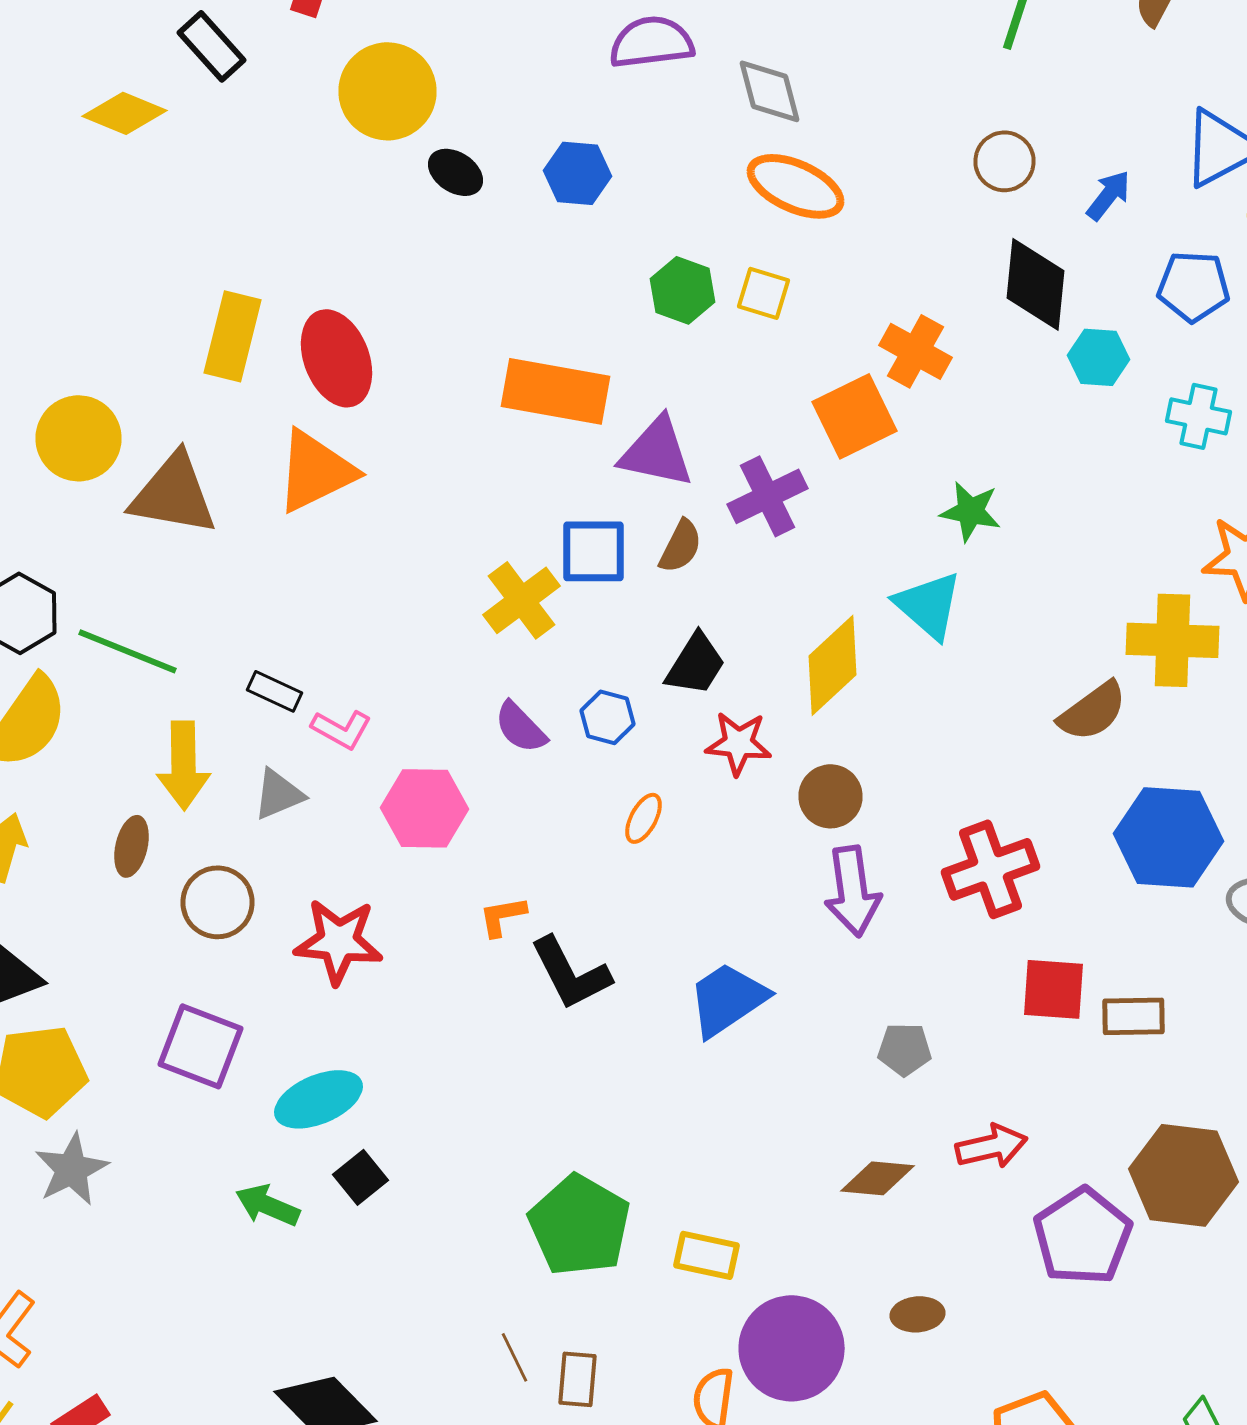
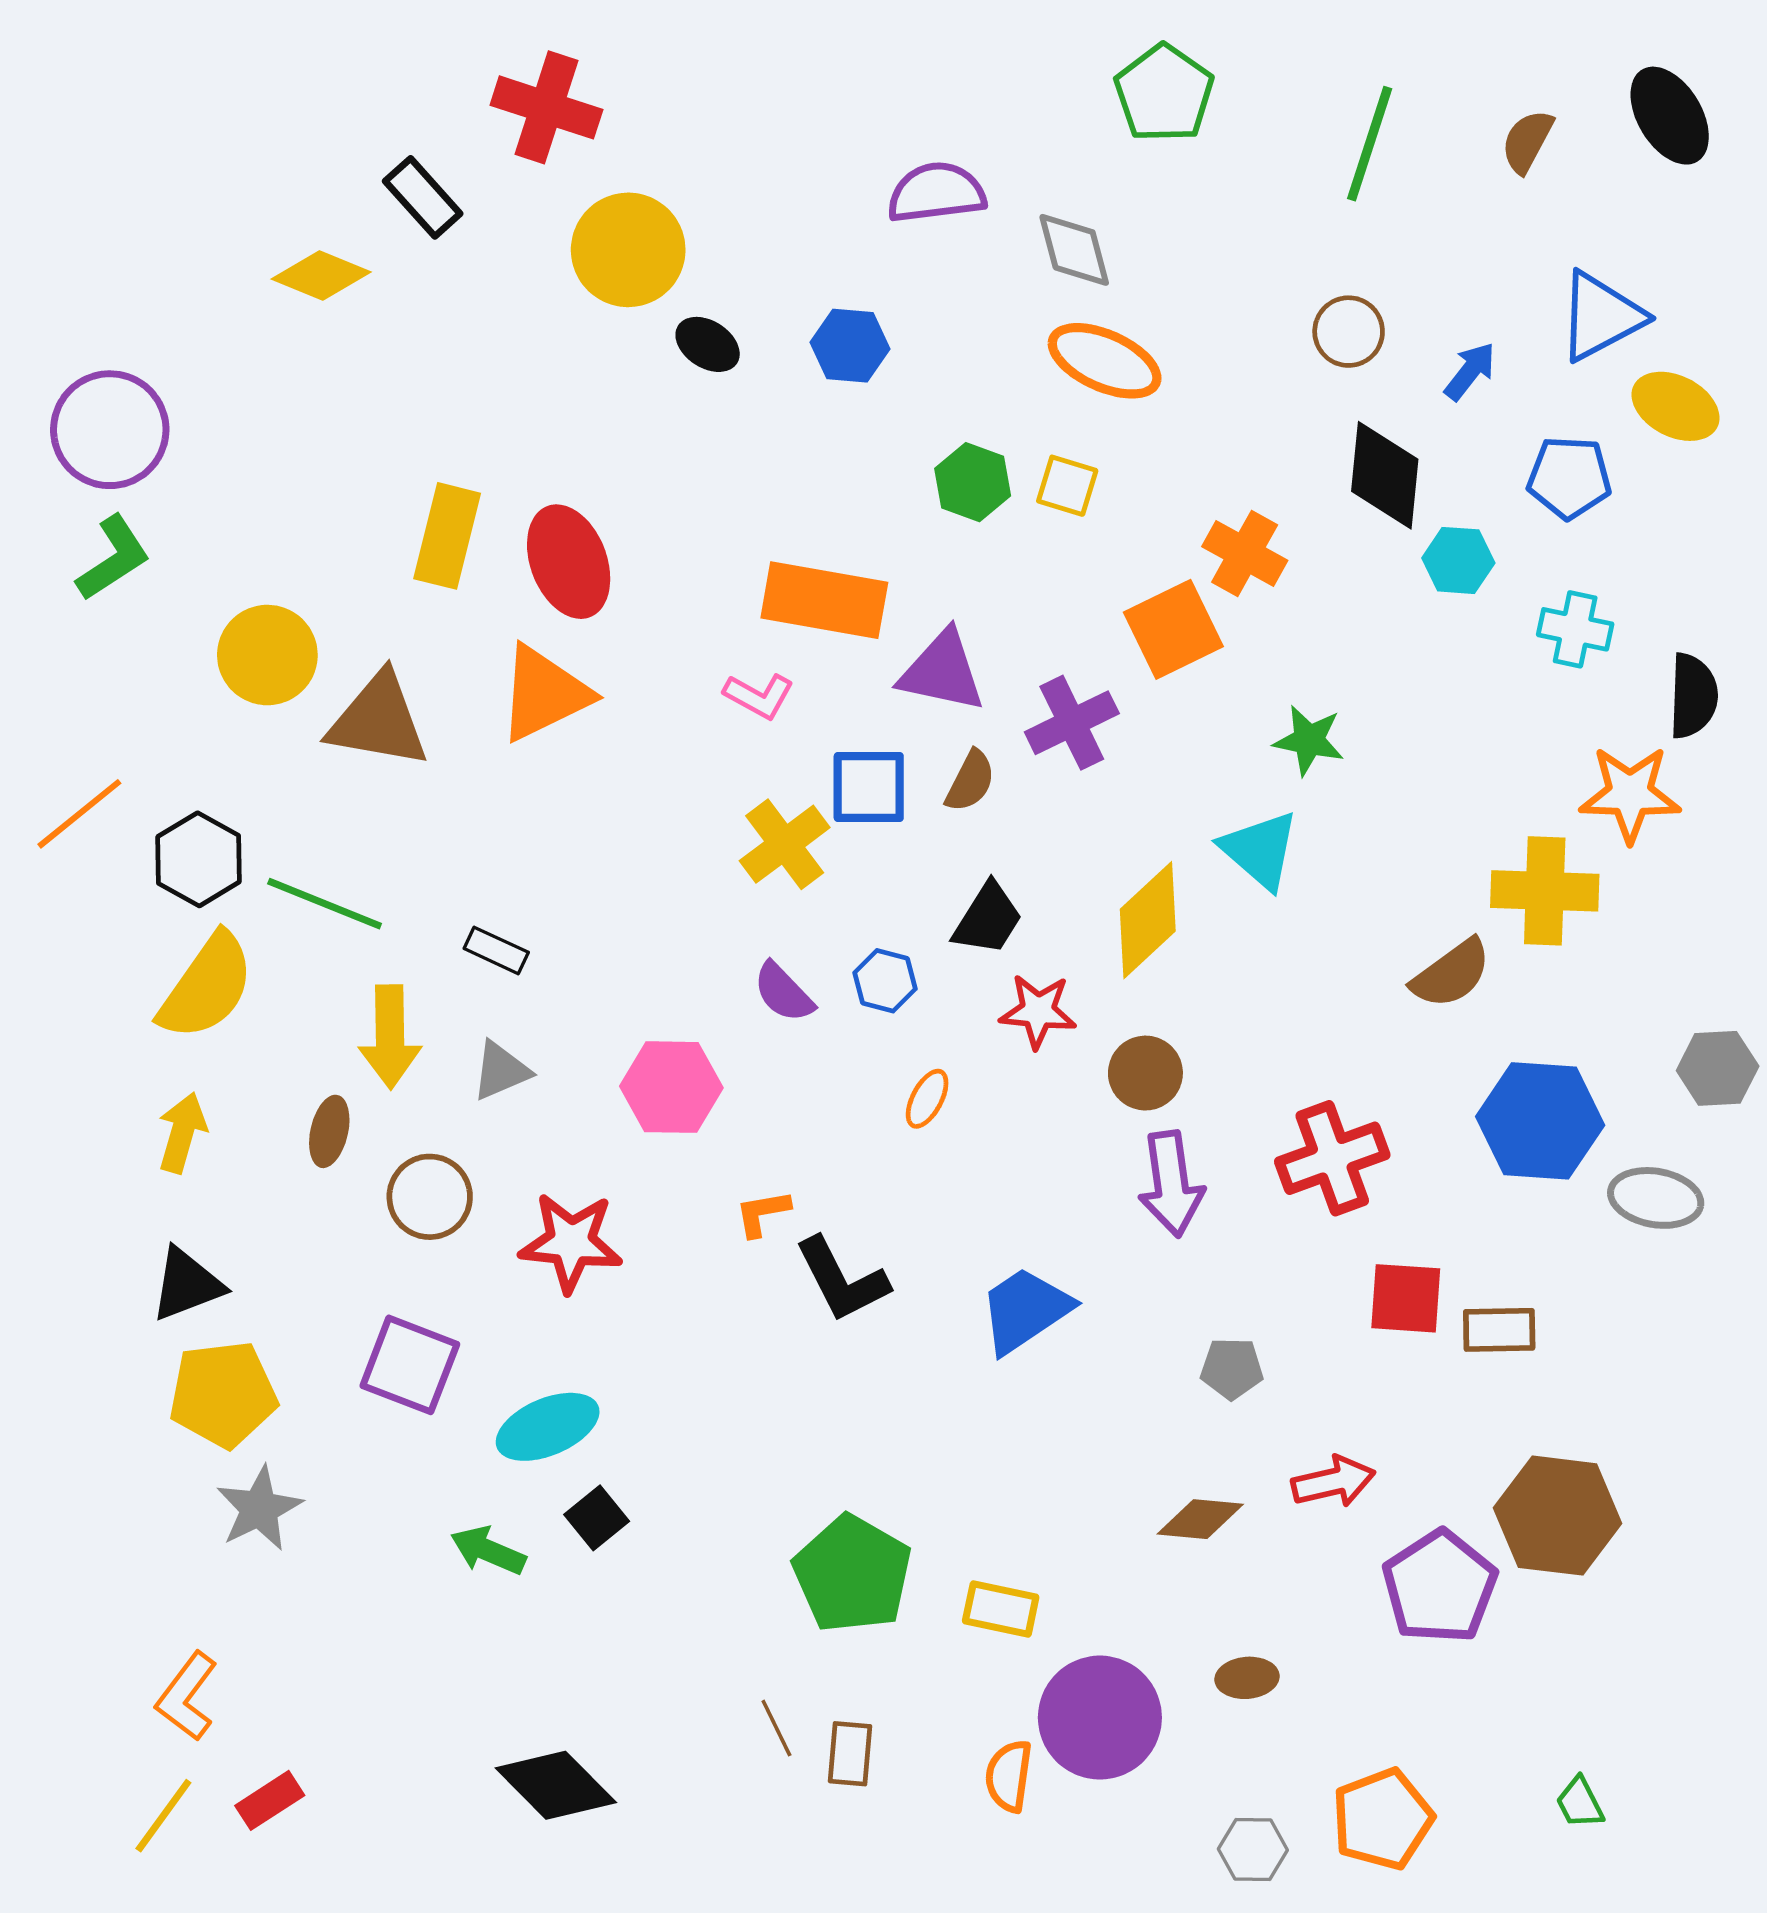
pink L-shape: (342, 729) -> (759, 696), moved

